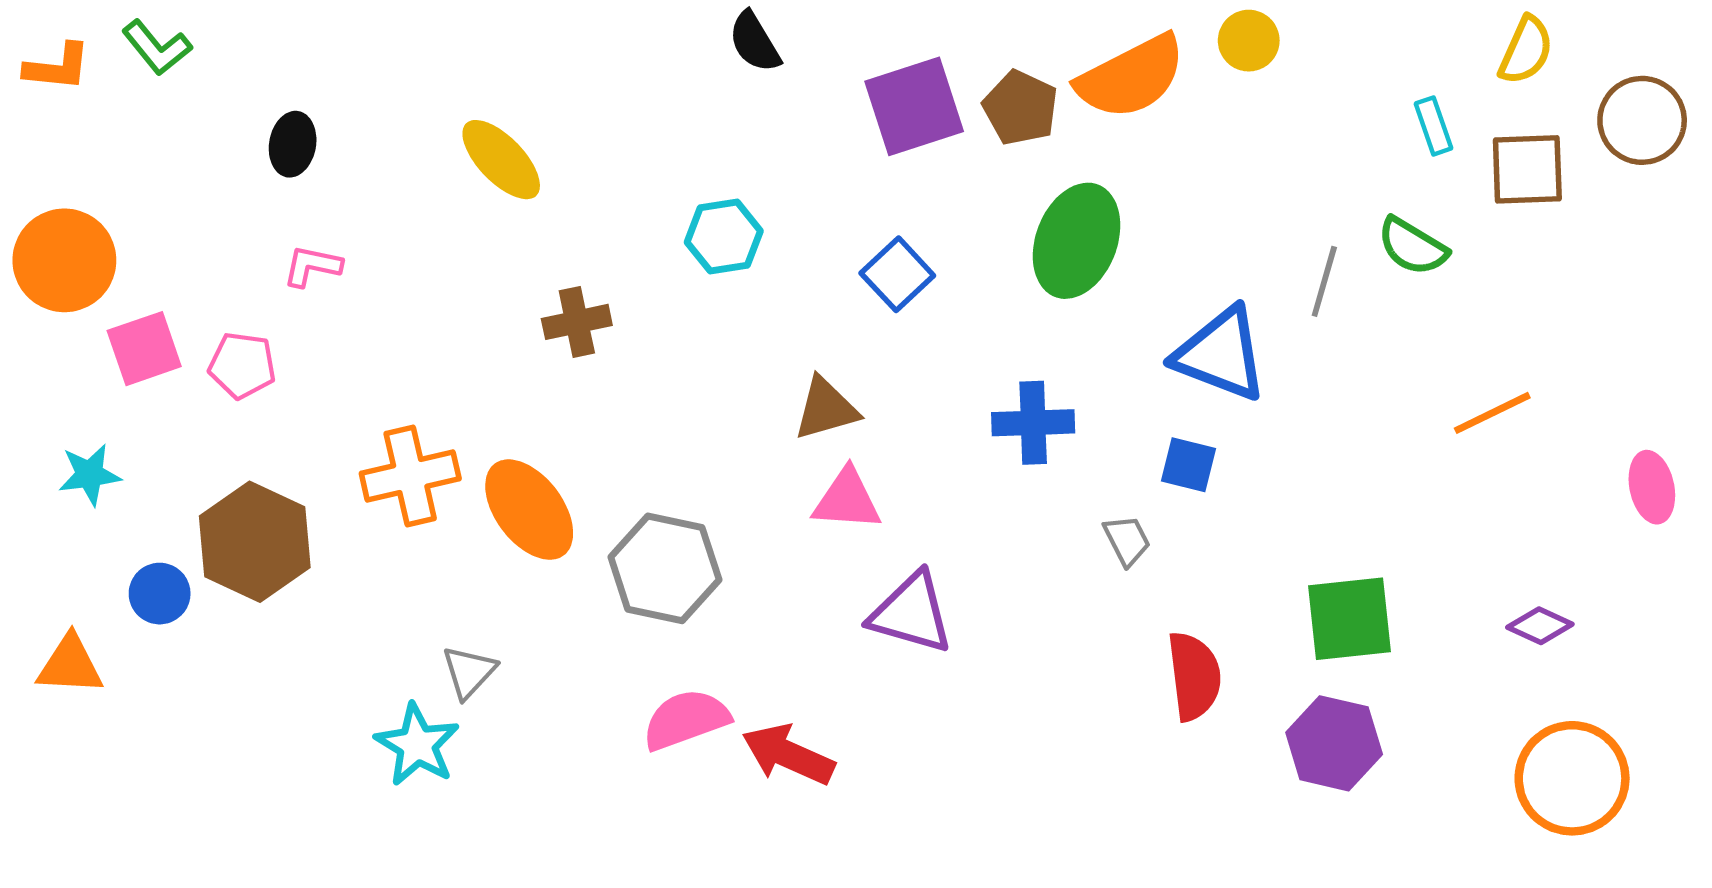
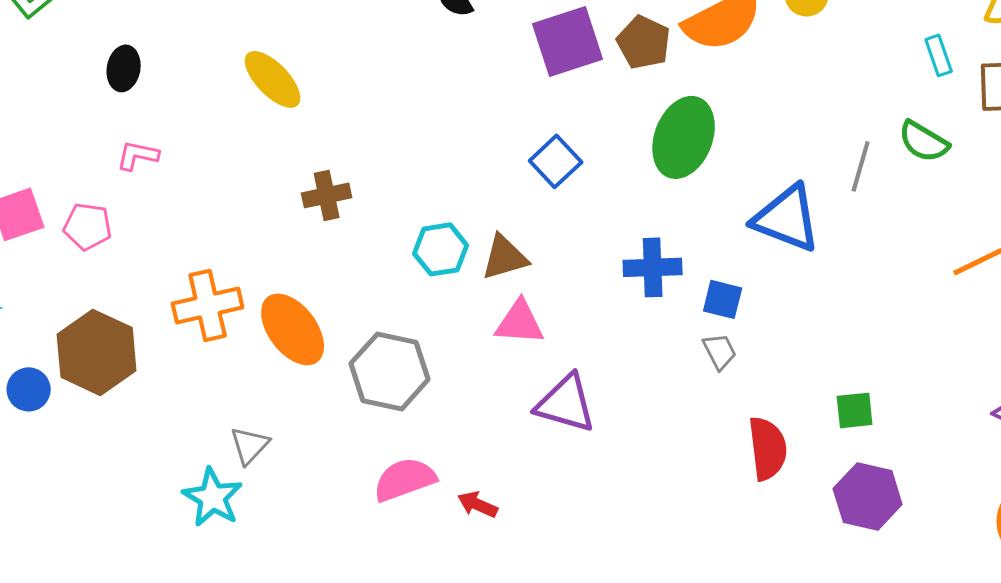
cyan hexagon: (724, 237) -> (441, 249), moved
blue square: (1189, 465) -> (723, 299), moved
green square: (1350, 619) -> (855, 410), moved, size x0.6
red arrow: (788, 755) -> (478, 504), size x0.6

